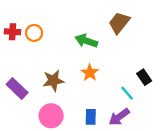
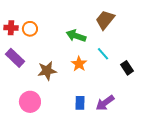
purple rectangle: (17, 89) -> (15, 58), moved
cyan line: (127, 93) -> (103, 54), moved
pink circle: (51, 116) -> (30, 102), moved

